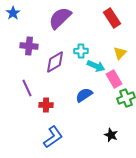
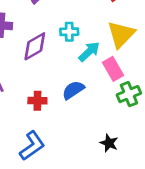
yellow triangle: (120, 53) -> (121, 34), size x1.6
cyan arrow: (96, 66) -> (89, 52), turned -66
red cross: (46, 105) -> (37, 101), moved

